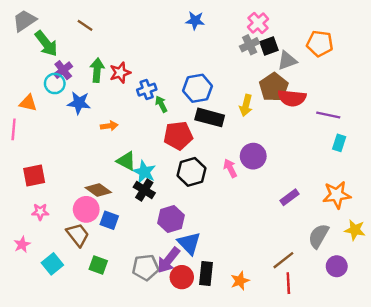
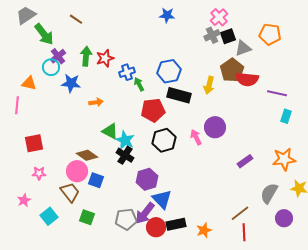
black rectangle: (206, 274) -> (176, 224), turned 72

